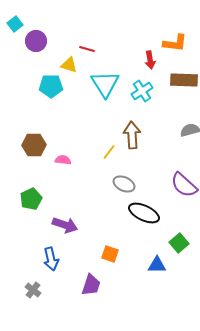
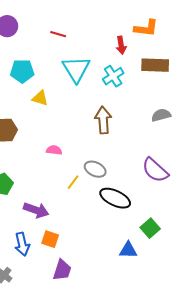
yellow triangle: (69, 65) -> (40, 98), moved
yellow line: (109, 152) -> (73, 182), moved
pink semicircle: (63, 160) -> (54, 150), moved
orange square: (110, 254) -> (50, 239), moved

